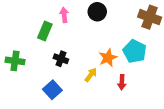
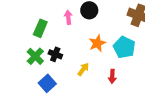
pink arrow: (64, 15) -> (68, 17), moved
orange star: (108, 58) -> (97, 43), moved
green cross: (15, 61) -> (35, 56), moved, turned 36

